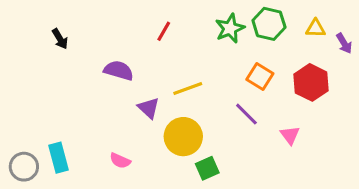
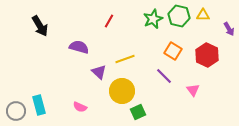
yellow triangle: (316, 28) -> (203, 15), moved
black arrow: (60, 39) -> (40, 26), size x1.5

